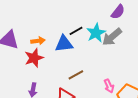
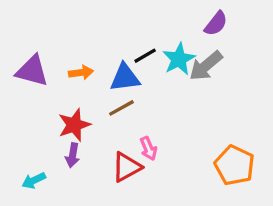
red star: (34, 58) -> (74, 125), moved
brown line: (76, 75) -> (121, 108), moved
pink arrow: (109, 86) -> (148, 148), moved

